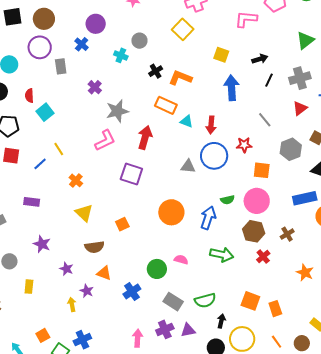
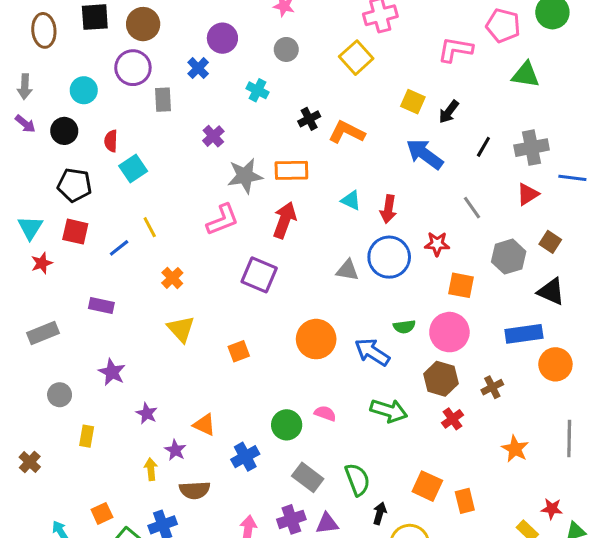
green triangle: (305, 40) -> (526, 75), moved, turned 42
gray circle: (139, 41) -> (286, 49), moved
black arrow: (260, 59) -> (449, 112), moved, turned 140
blue arrow: (232, 88) -> (425, 154), turned -55
orange rectangle: (166, 105) -> (291, 170), moved, turned -30
blue arrow: (208, 218) -> (372, 352), turned -80
brown semicircle: (94, 247) -> (195, 490), moved
green semicircle: (205, 300) -> (357, 480), turned -100

